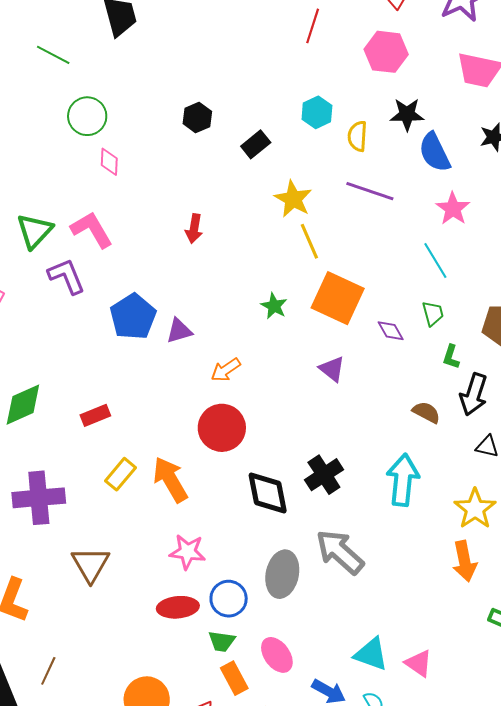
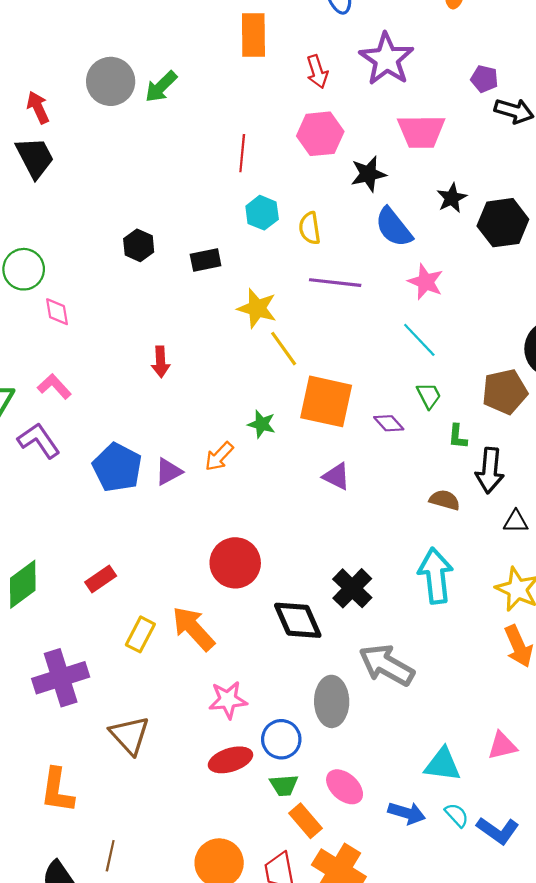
red line: (313, 26) -> (242, 153), moved
black star: (407, 114) -> (368, 174), moved
black rectangle: (256, 144) -> (206, 260), turned 40
pink L-shape: (92, 230) -> (54, 386), size x0.7
orange arrow: (226, 370) -> (219, 456), moved
pink triangle: (419, 663) -> (502, 746), moved, turned -36

